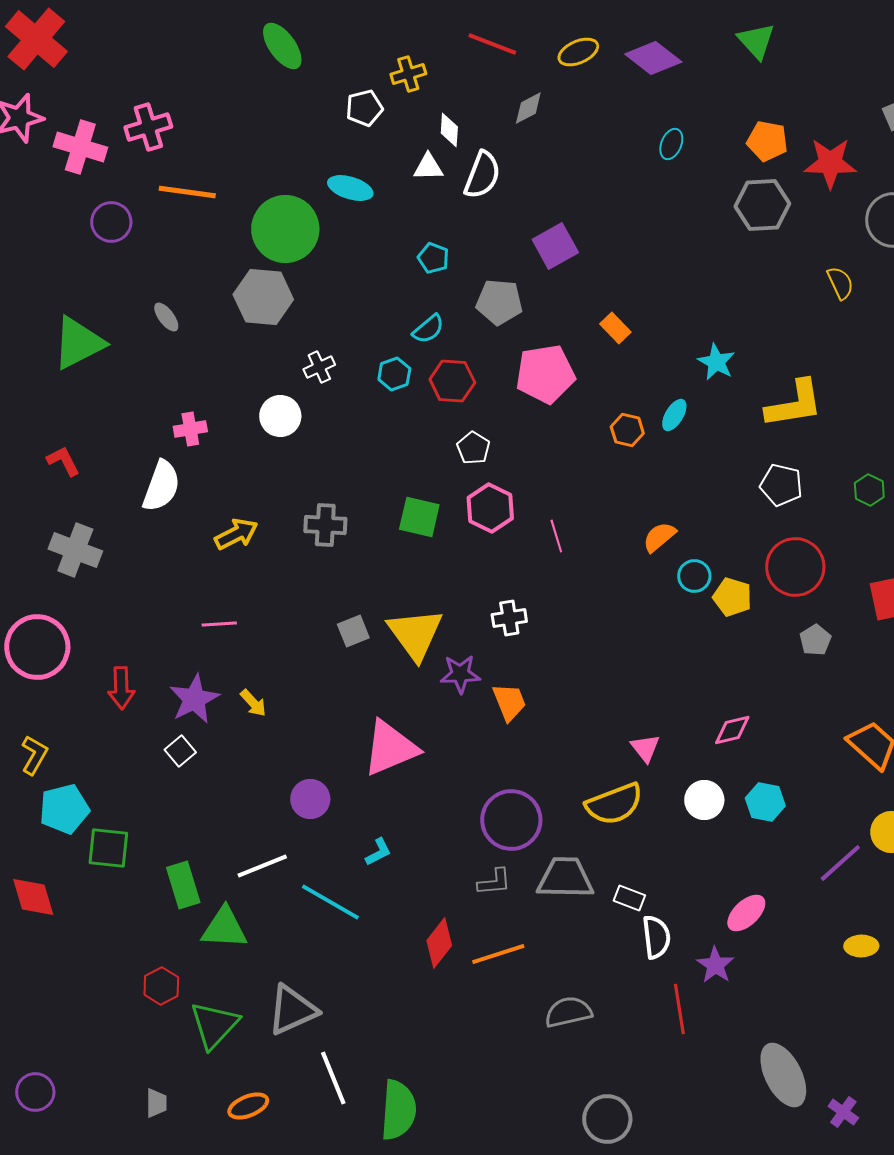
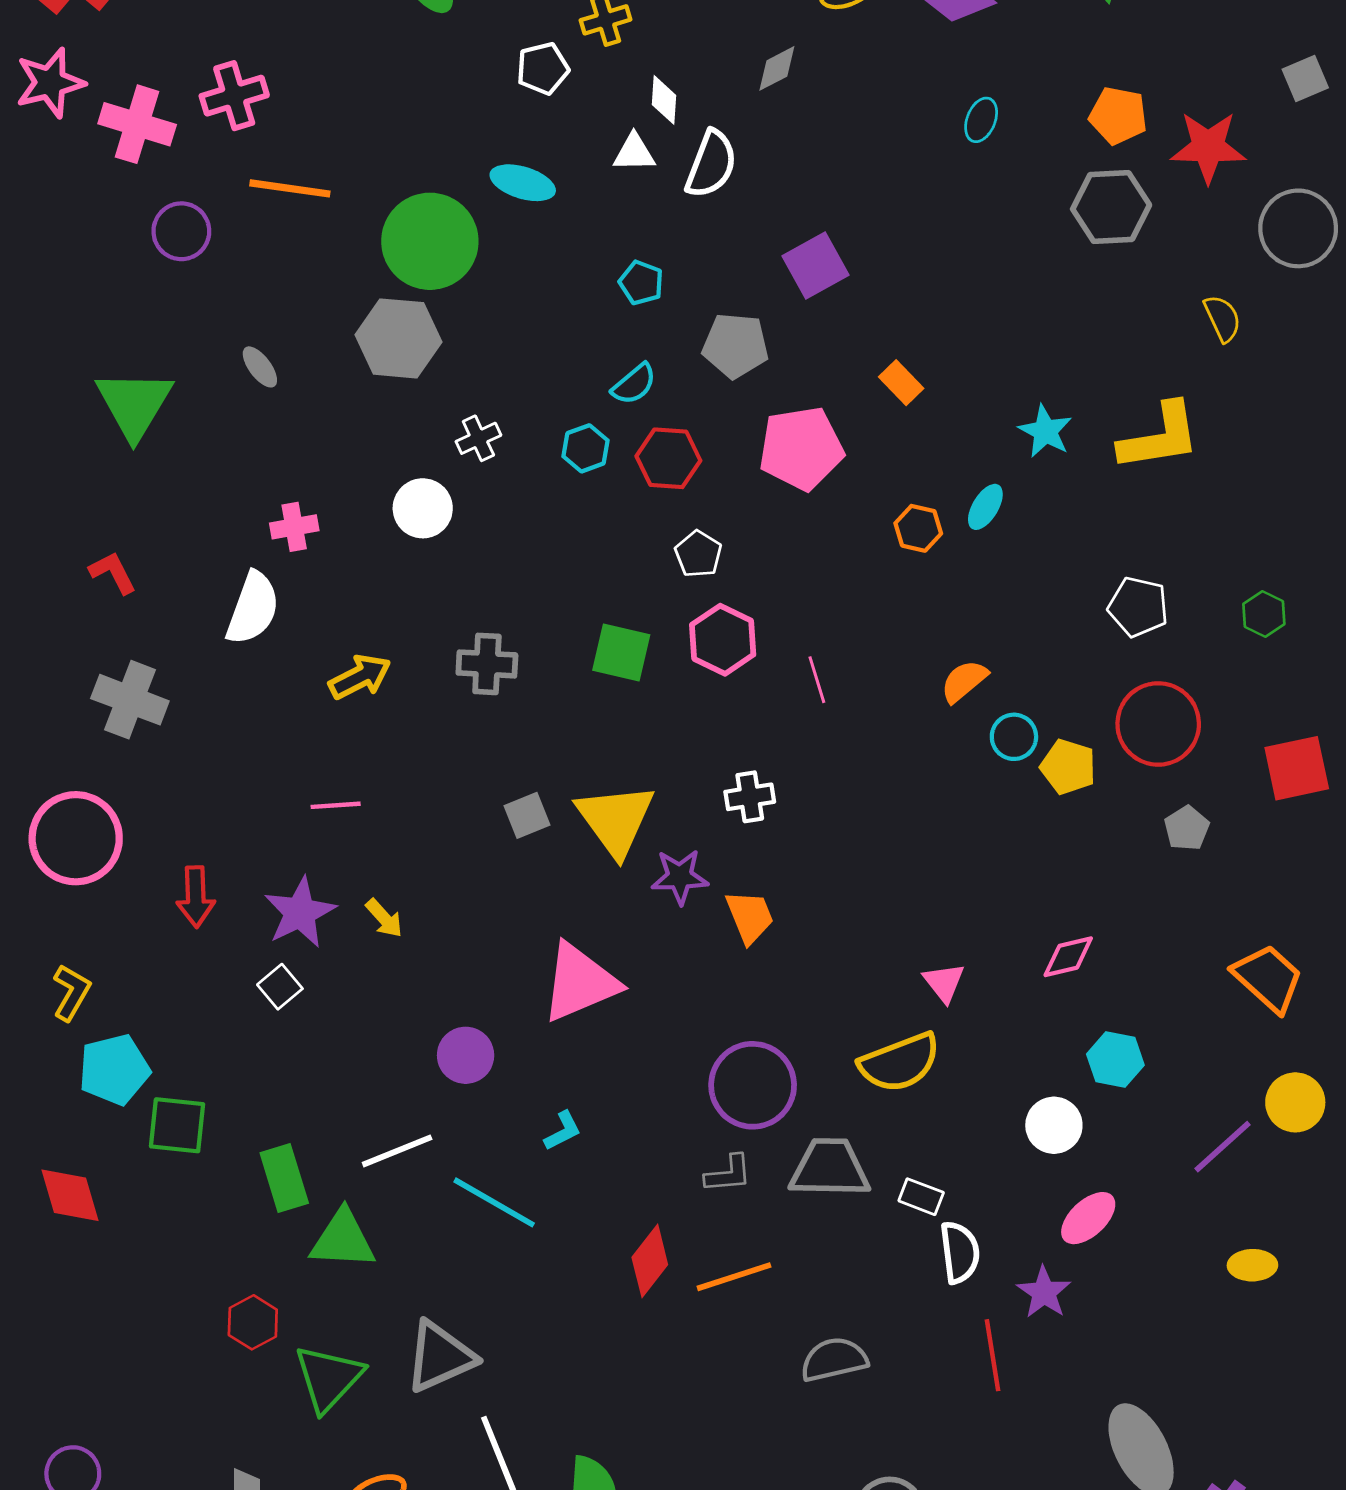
green triangle: (78, 343) -> (134, 404), turned -32
yellow L-shape: (794, 404) -> (1160, 437), moved
white circle: (704, 800) -> (1054, 1125), moved

